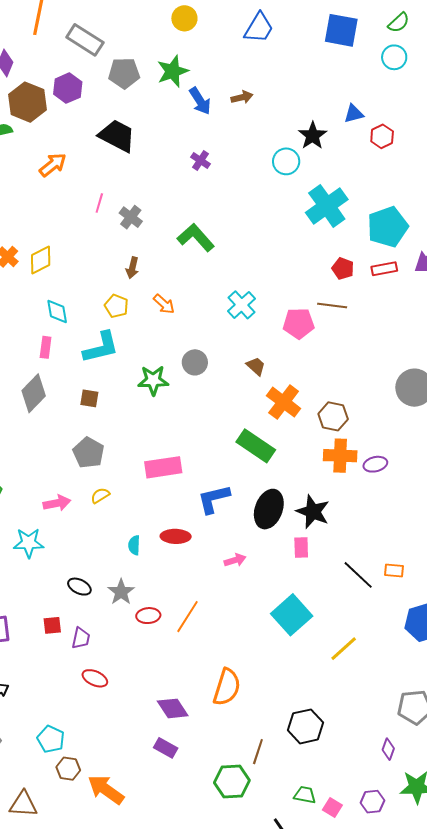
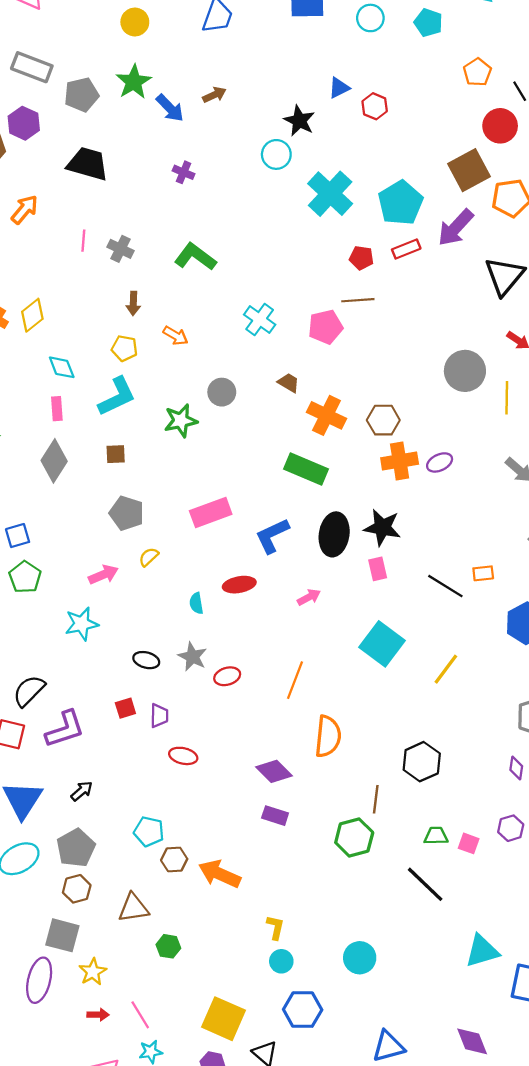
orange line: (187, 617) -> (295, 680), moved

